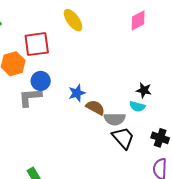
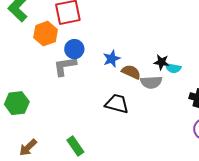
black star: (144, 90) -> (161, 62), moved
black trapezoid: (123, 138) -> (117, 104), moved, turned -30

